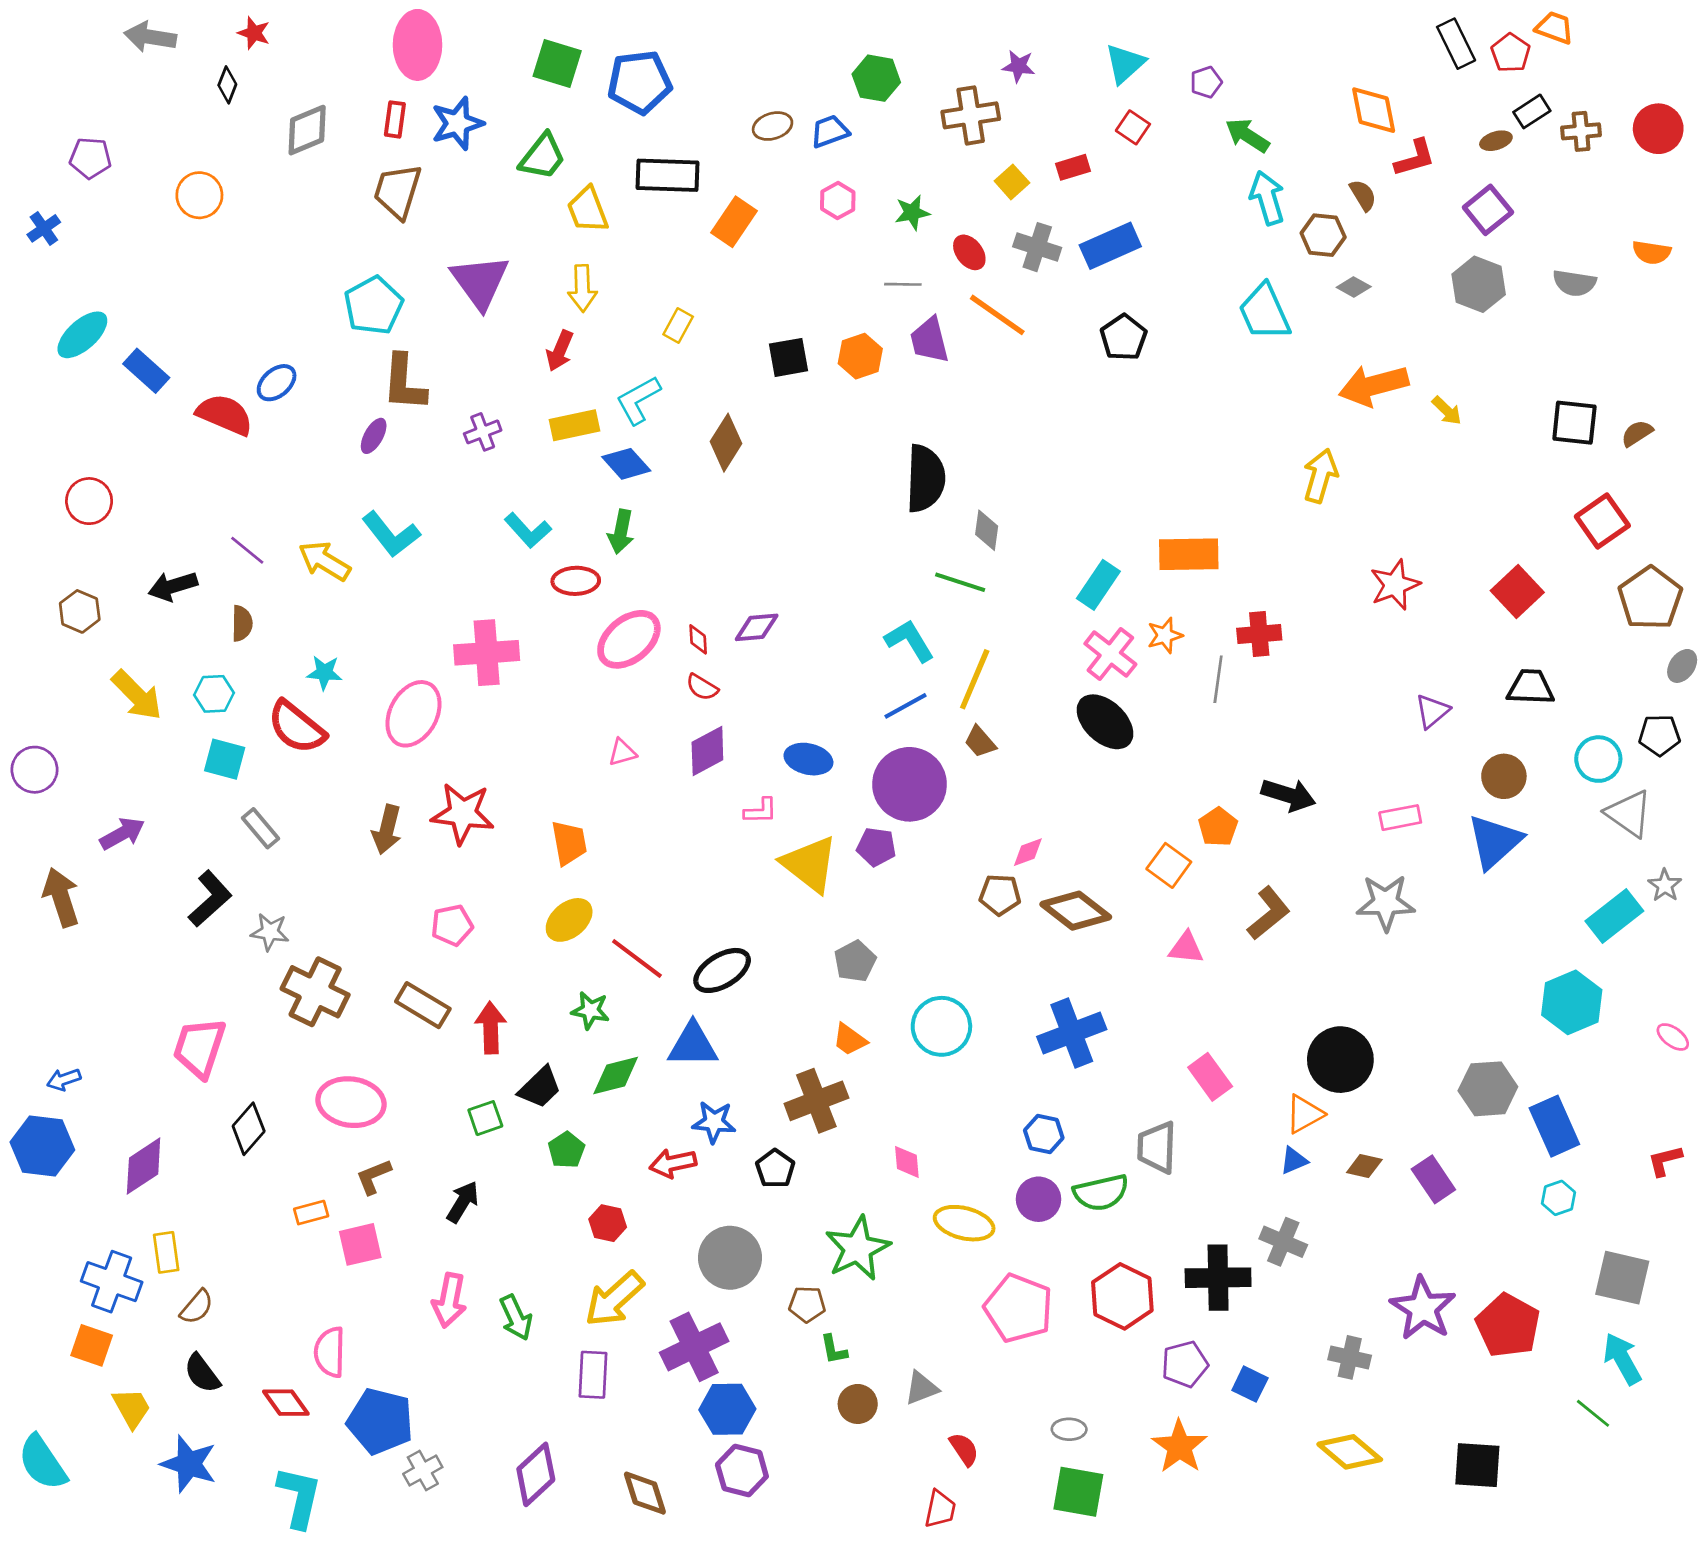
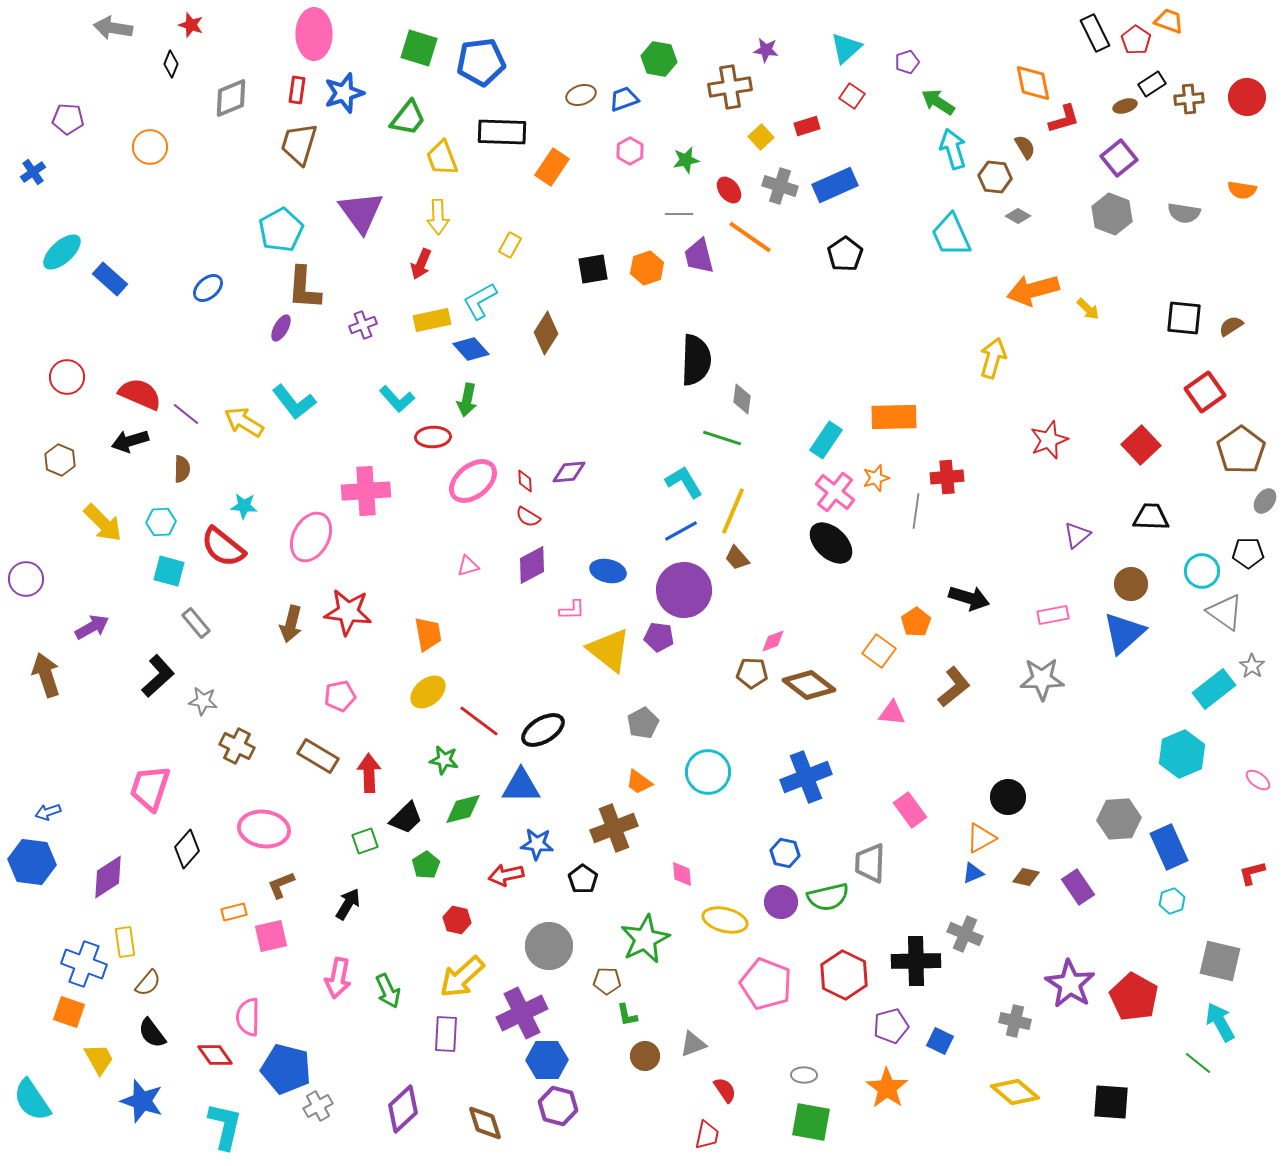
red semicircle: (225, 415) -> (140, 394), moved
brown cross: (315, 992) -> (237, 746), size x0.7
black circle: (1340, 1060) -> (1008, 797), size x0.7

